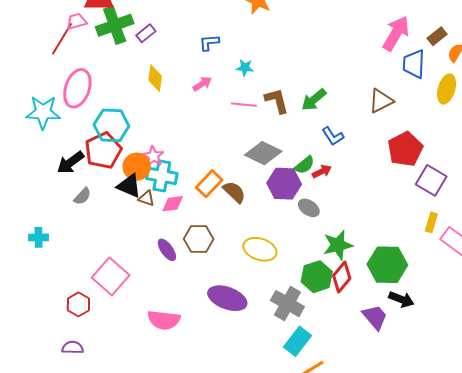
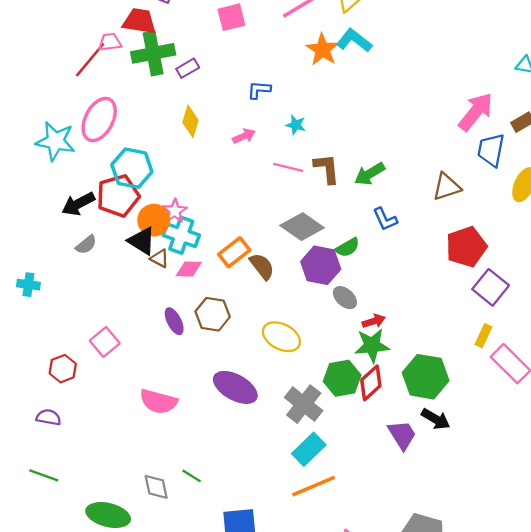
red arrow: (322, 171) -> (374, 321), moved
pink square: (111, 276) -> (105, 342), size x0.7

